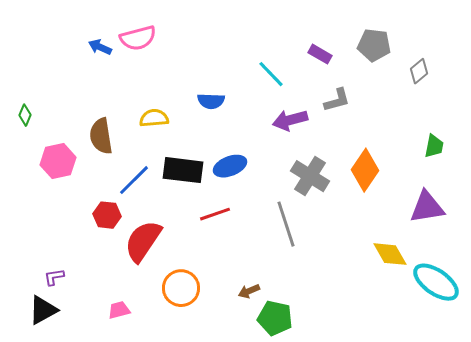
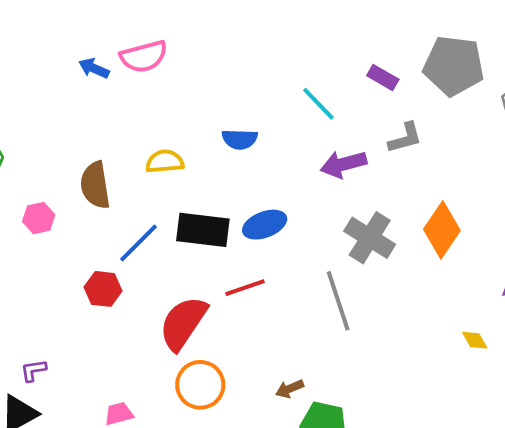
gray pentagon: (374, 45) -> (454, 66), size x1.4
pink hexagon: (58, 161) -> (39, 218), size x0.7
red semicircle: (143, 241) -> (183, 323), moved
yellow diamond: (390, 254) -> (475, 340), size x0.6

